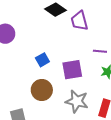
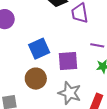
blue square: (42, 60) -> (39, 49), size x1.5

